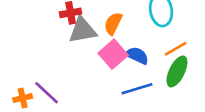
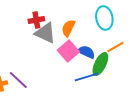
gray triangle: (83, 30) -> (45, 33), turned 35
green ellipse: (177, 71) -> (100, 64), moved

